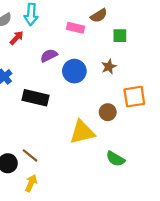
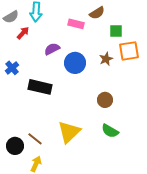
orange square: (134, 97) -> (129, 51), moved
yellow triangle: (82, 132) -> (69, 132), moved, turned -30
green semicircle: (115, 159) -> (110, 131), moved

